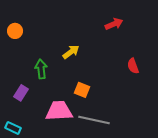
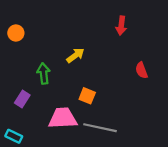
red arrow: (114, 24) -> (121, 26), turned 120

